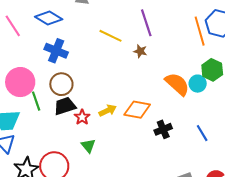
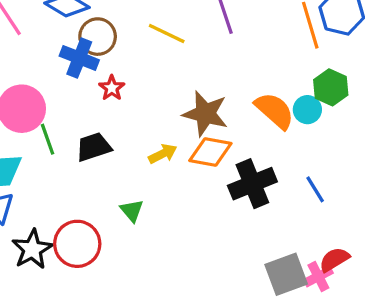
brown star: (140, 51) -> (205, 114), moved, size x2.0
brown circle: (61, 84) -> (98, 37), moved
red star: (82, 117) -> (112, 88), moved
black cross: (163, 129) -> (252, 184), size x1.6

